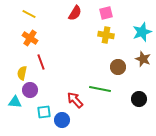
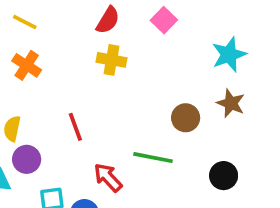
pink square: (106, 13) -> (164, 20), turned -32
yellow cross: (106, 35) -> (112, 60), moved
red line: (41, 62) -> (75, 127), moved

